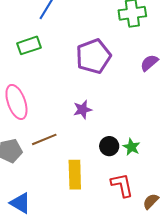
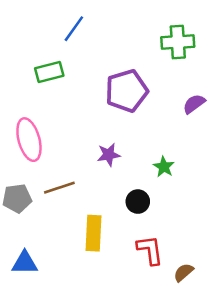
green star: (131, 147) -> (164, 167), moved
blue triangle: (20, 203) -> (25, 263), turned -35

